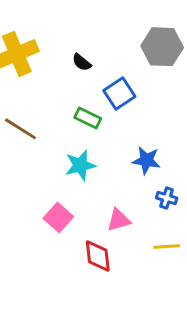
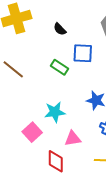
blue square: (119, 94) -> (83, 53), turned 30
cyan star: (80, 165) -> (55, 112), moved

